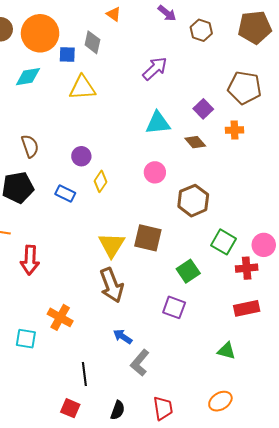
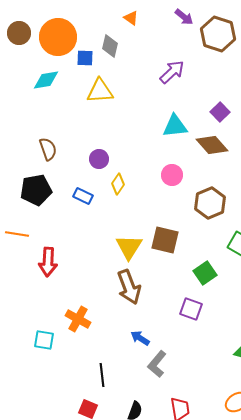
brown hexagon: (201, 30) -> (218, 34), size x1.6
brown diamond: (195, 142) -> (212, 145), size x1.5

